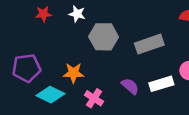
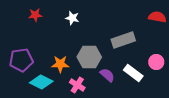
white star: (77, 14) -> (72, 18), moved
gray hexagon: (104, 37) -> (89, 57), moved
white rectangle: (161, 84) -> (133, 73), turned 54

